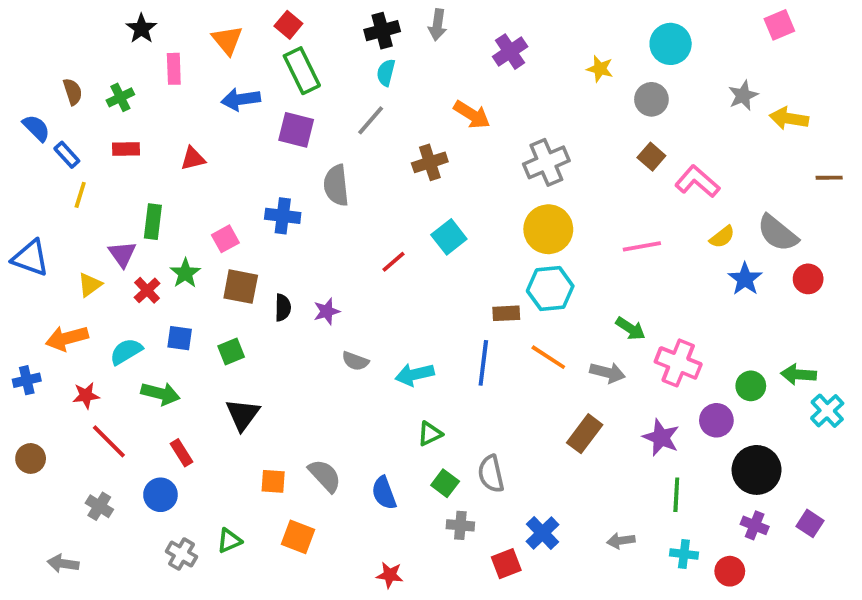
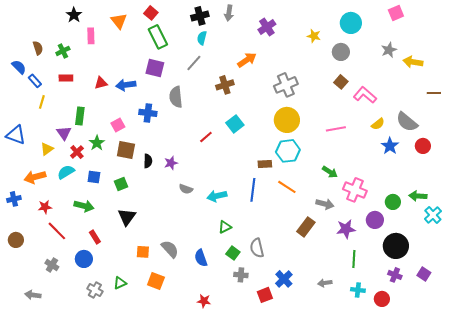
pink square: (779, 25) -> (396, 13), moved
blue arrow: (241, 99) -> (126, 85), moved
orange arrow: (472, 115) -> (247, 60), turned -66
cyan semicircle: (126, 352) -> (66, 172), moved
gray arrow: (608, 373) -> (325, 204), moved
purple star: (661, 437) -> (346, 229), turned -30

